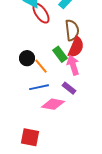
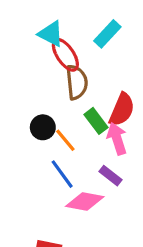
brown semicircle: (72, 30) -> (77, 82), moved
blue line: (39, 87) -> (62, 174), turned 66

